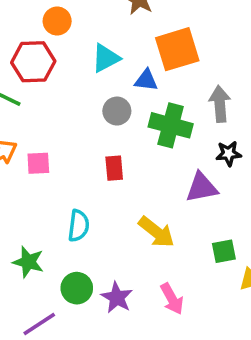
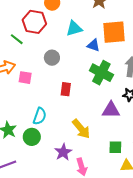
gray circle: (117, 111) -> (52, 58), moved
green circle: (77, 288) -> (32, 137), moved
purple star: (117, 298) -> (63, 152), moved

